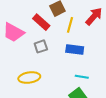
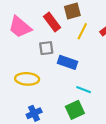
blue rectangle: (75, 50) -> (67, 62), moved

